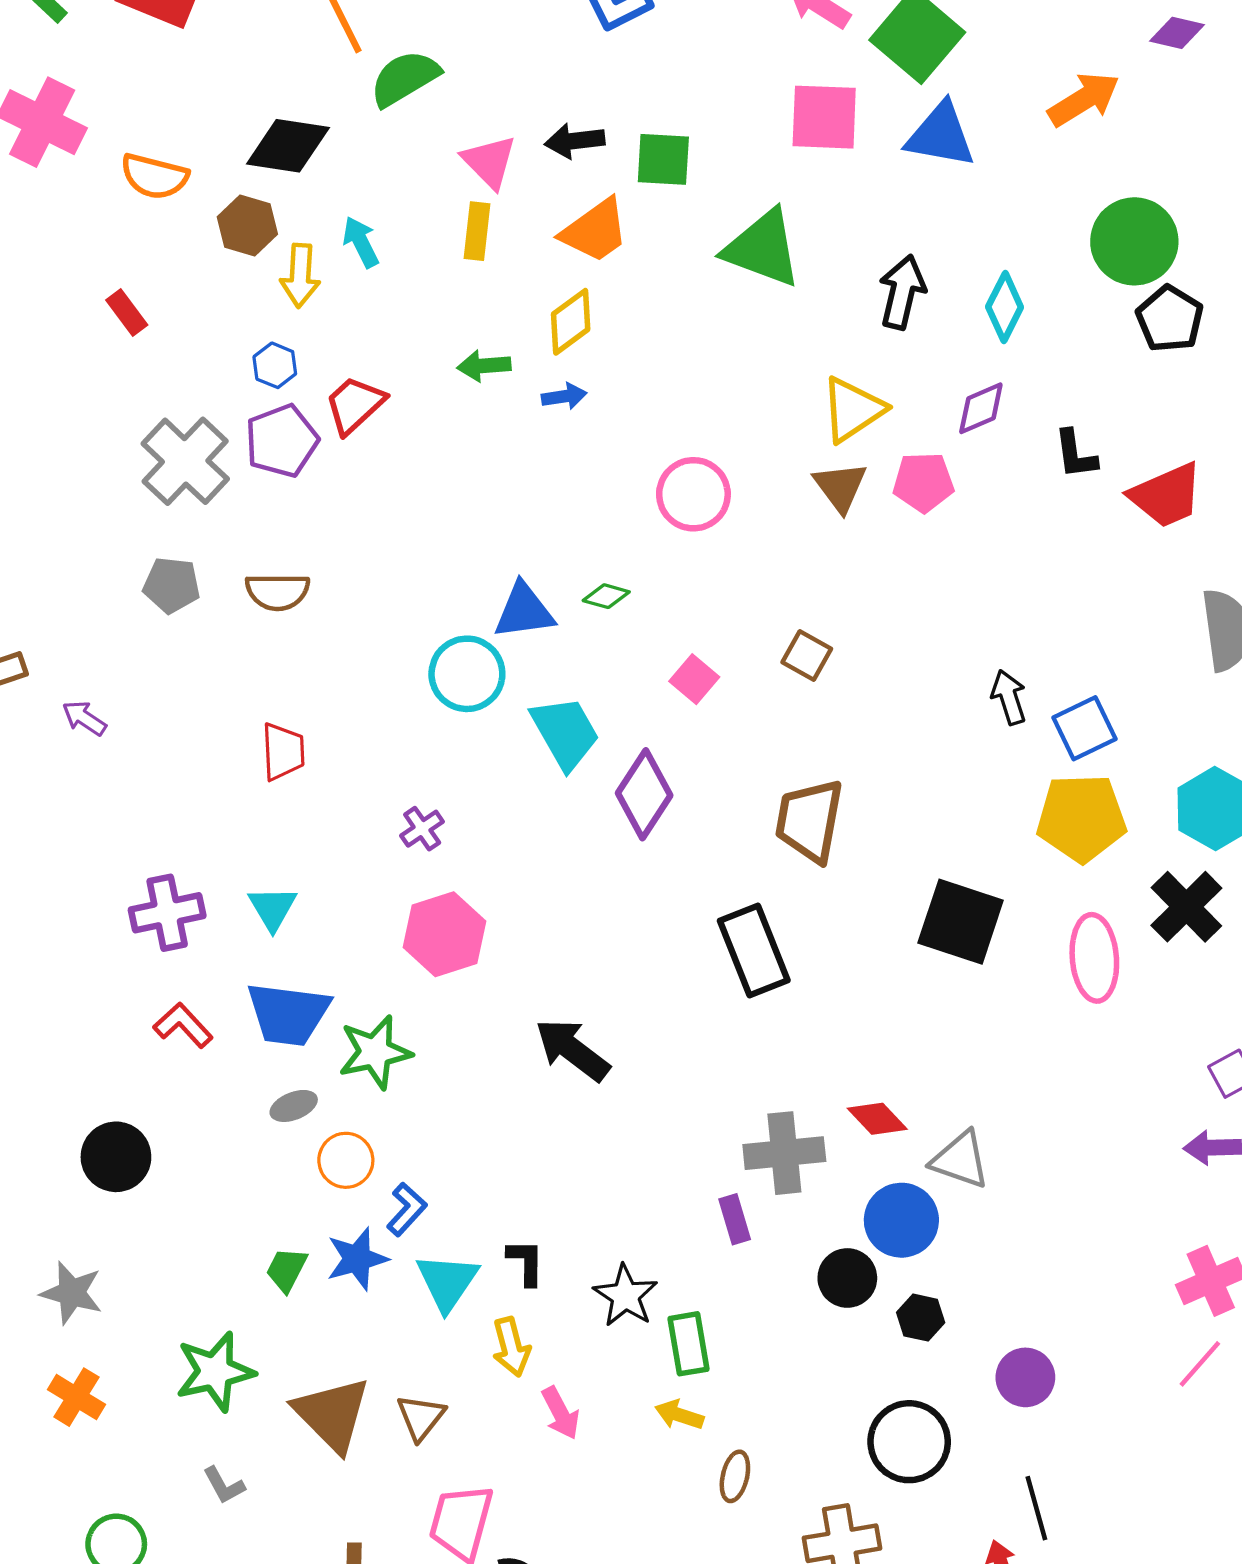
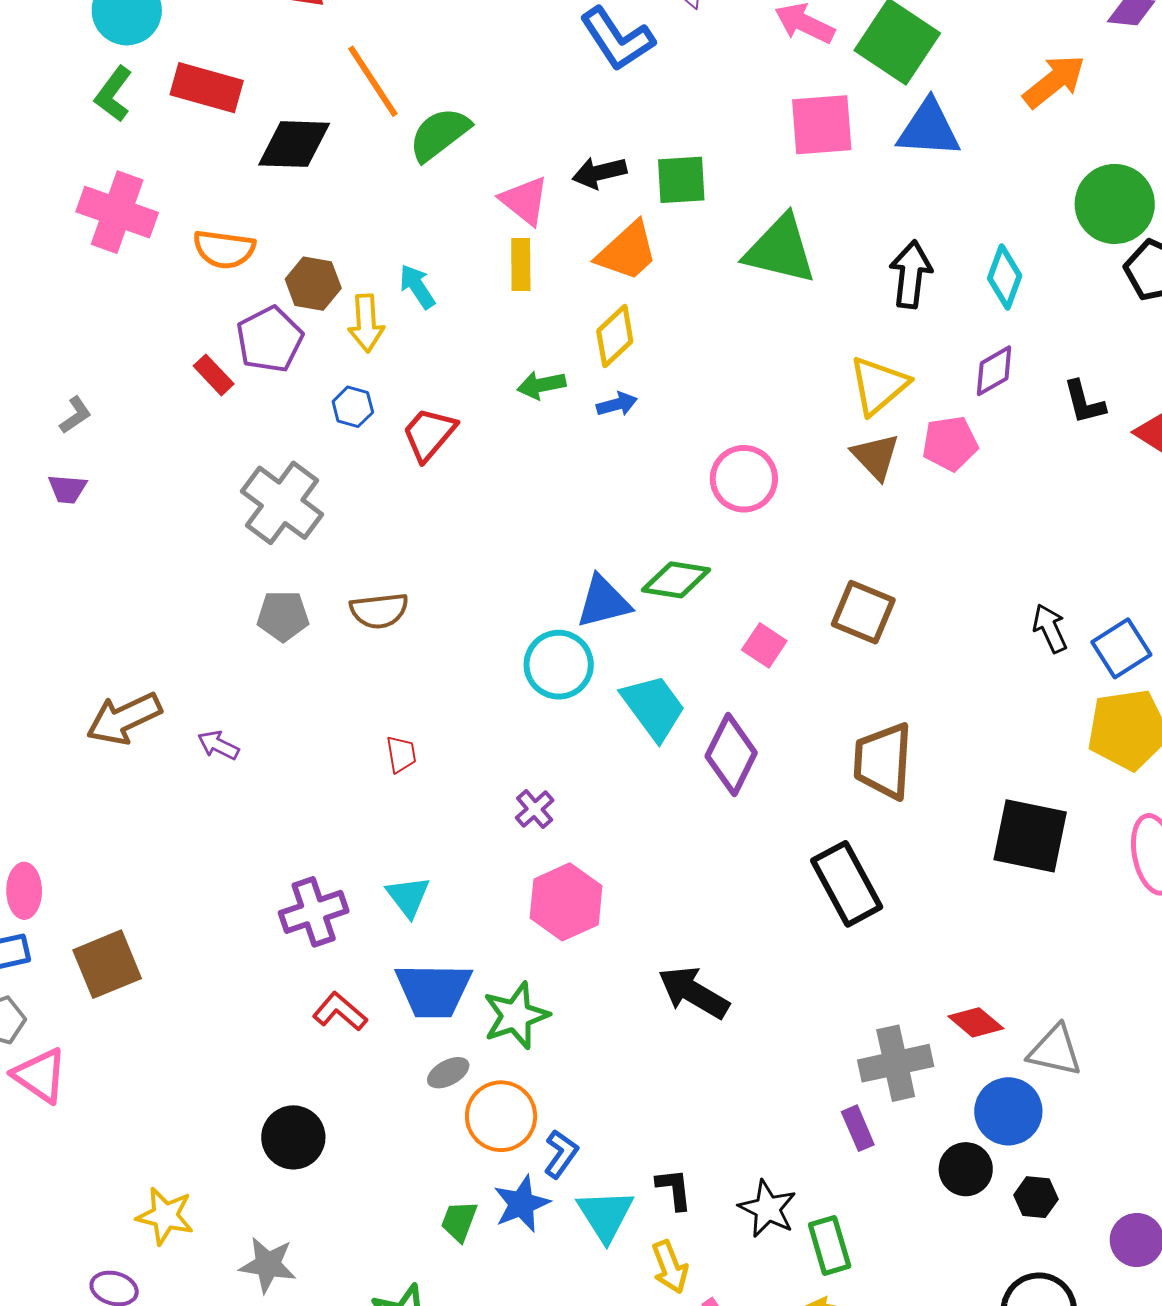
black diamond: (288, 146) -> (294, 144), moved
purple pentagon: (282, 441) -> (270, 339), moved
green diamond: (606, 596) -> (676, 580), size x1.6
brown square: (807, 655) -> (863, 612), size x1.4
red trapezoid: (283, 752) -> (401, 754), size x0.7
orange circle: (346, 1160) -> (501, 1116), size x1.4

